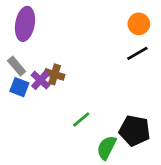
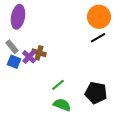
orange circle: (139, 24) -> (99, 17), size x1.5
green semicircle: (106, 148) -> (62, 105), moved, turned 84

